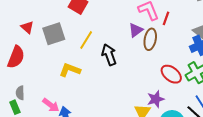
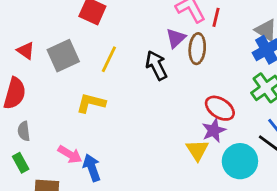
black arrow: (109, 55) -> (156, 65), moved
red ellipse: (171, 74) -> (220, 108), moved
gray semicircle: (20, 93) -> (24, 131), moved

